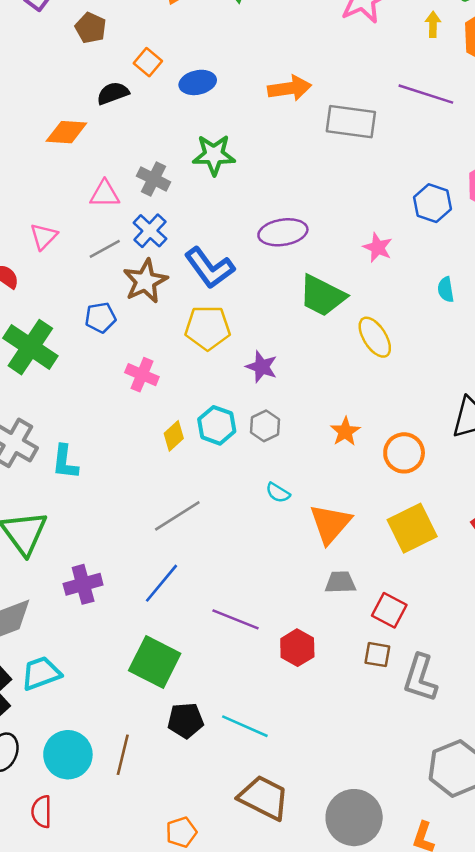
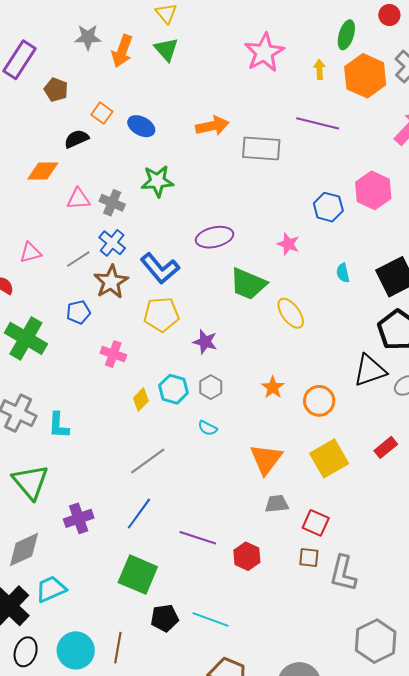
blue ellipse: (198, 82) -> (141, 126), turned 44
pink triangle: (105, 194) -> (78, 199), moved
pink triangle: (44, 236) -> (30, 253), turned 35
cyan semicircle: (278, 493) -> (208, 428), moved

